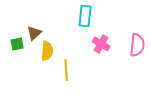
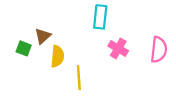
green square: (17, 44) -> (24, 48), turned 32

